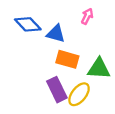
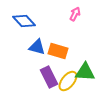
blue triangle: (56, 34) -> (37, 47), moved
green triangle: (99, 69) -> (85, 72), moved

